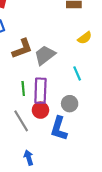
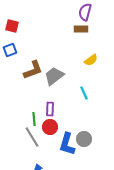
green line: (23, 89) -> (34, 119), moved
purple rectangle: (40, 91) -> (50, 109), size x0.6
gray circle: (70, 104) -> (84, 139), moved

